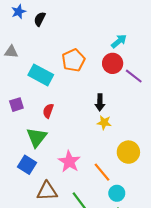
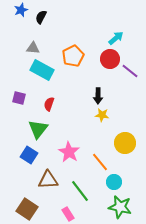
gray triangle: (11, 52) -> (33, 48), moved
purple square: (16, 105) -> (19, 98), turned 32

